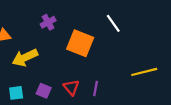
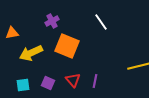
white line: (113, 23) -> (101, 22), moved
orange square: (80, 43) -> (67, 46), moved

